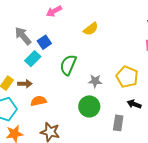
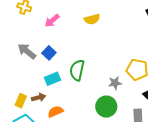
yellow semicircle: (91, 29) -> (92, 19), moved, turned 35
cyan rectangle: (33, 59) -> (53, 79), moved, turned 35
gray star: (95, 81) -> (115, 83), moved

